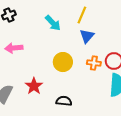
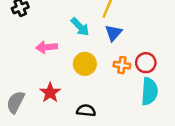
cyan arrow: (53, 23) -> (80, 27), moved
pink arrow: (14, 48) -> (47, 47), moved

